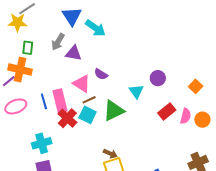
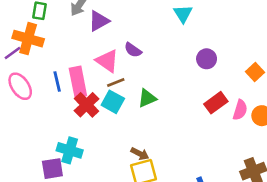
purple triangle: (74, 53) -> (99, 21), turned -42
cyan triangle: (136, 91) -> (183, 14), moved
pink ellipse: (16, 106) -> (20, 86), turned 75
green triangle: (114, 111) -> (147, 98), size x0.7
cyan cross: (42, 143) -> (70, 150), moved, turned 30

